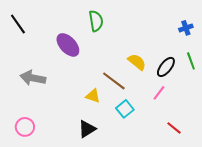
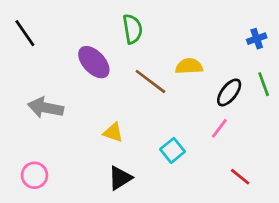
yellow semicircle: (137, 62) -> (189, 66), moved, turned -42
brown line: (114, 81) -> (150, 81), moved
yellow triangle: (93, 96) -> (113, 132), moved

